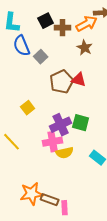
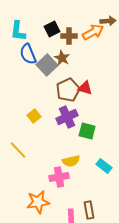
brown star: (85, 48) -> (62, 58), moved
gray square: (41, 57) -> (47, 65), size x1.5
purple cross: (61, 125) -> (67, 117), moved
pink cross: (53, 142) -> (59, 177), moved
brown rectangle: (50, 200) -> (89, 210), moved, turned 60

